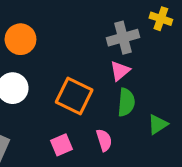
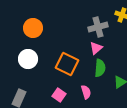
pink square: (62, 145) -> (59, 95), turned -32

